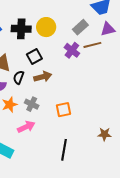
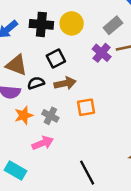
black semicircle: (19, 77) -> (36, 83), turned 48
orange square: (63, 110) -> (86, 107), moved
black line: (64, 150) -> (87, 173), turned -40

